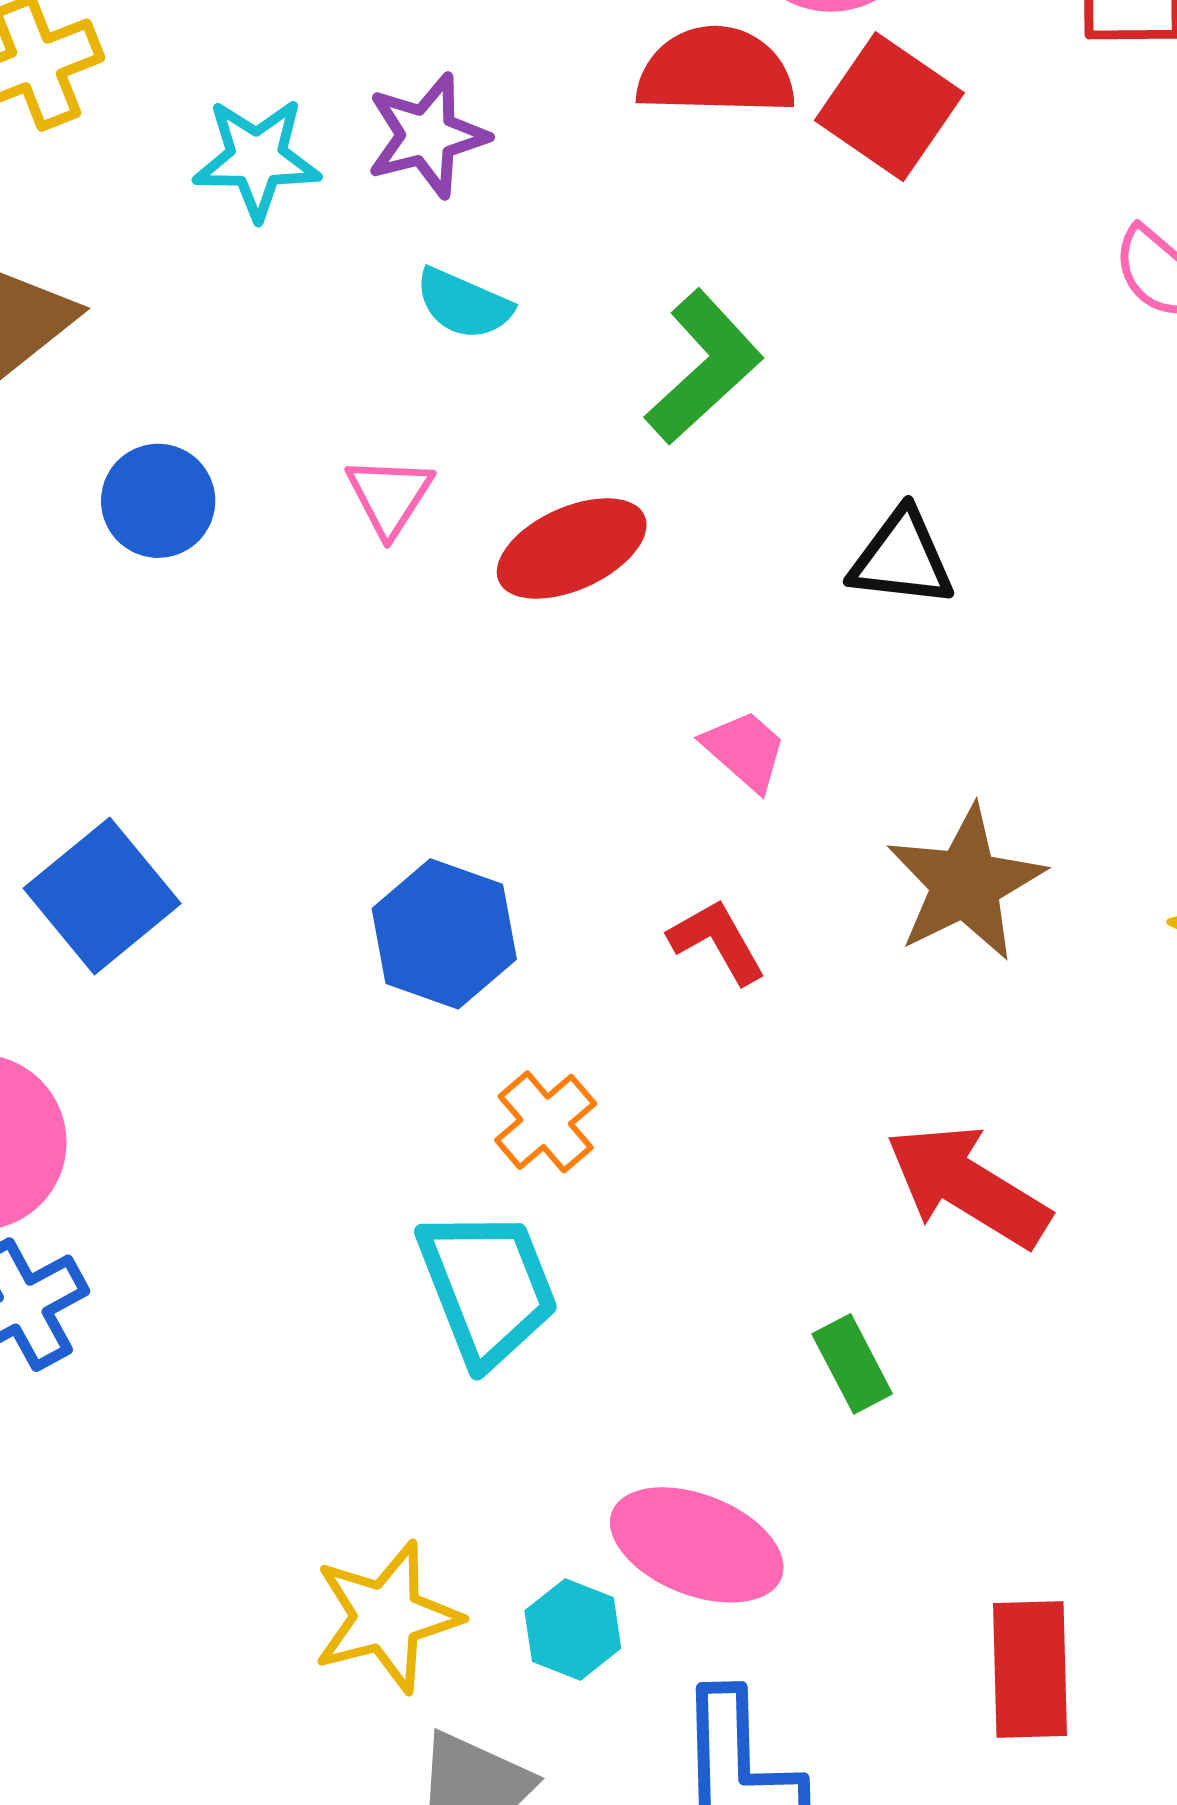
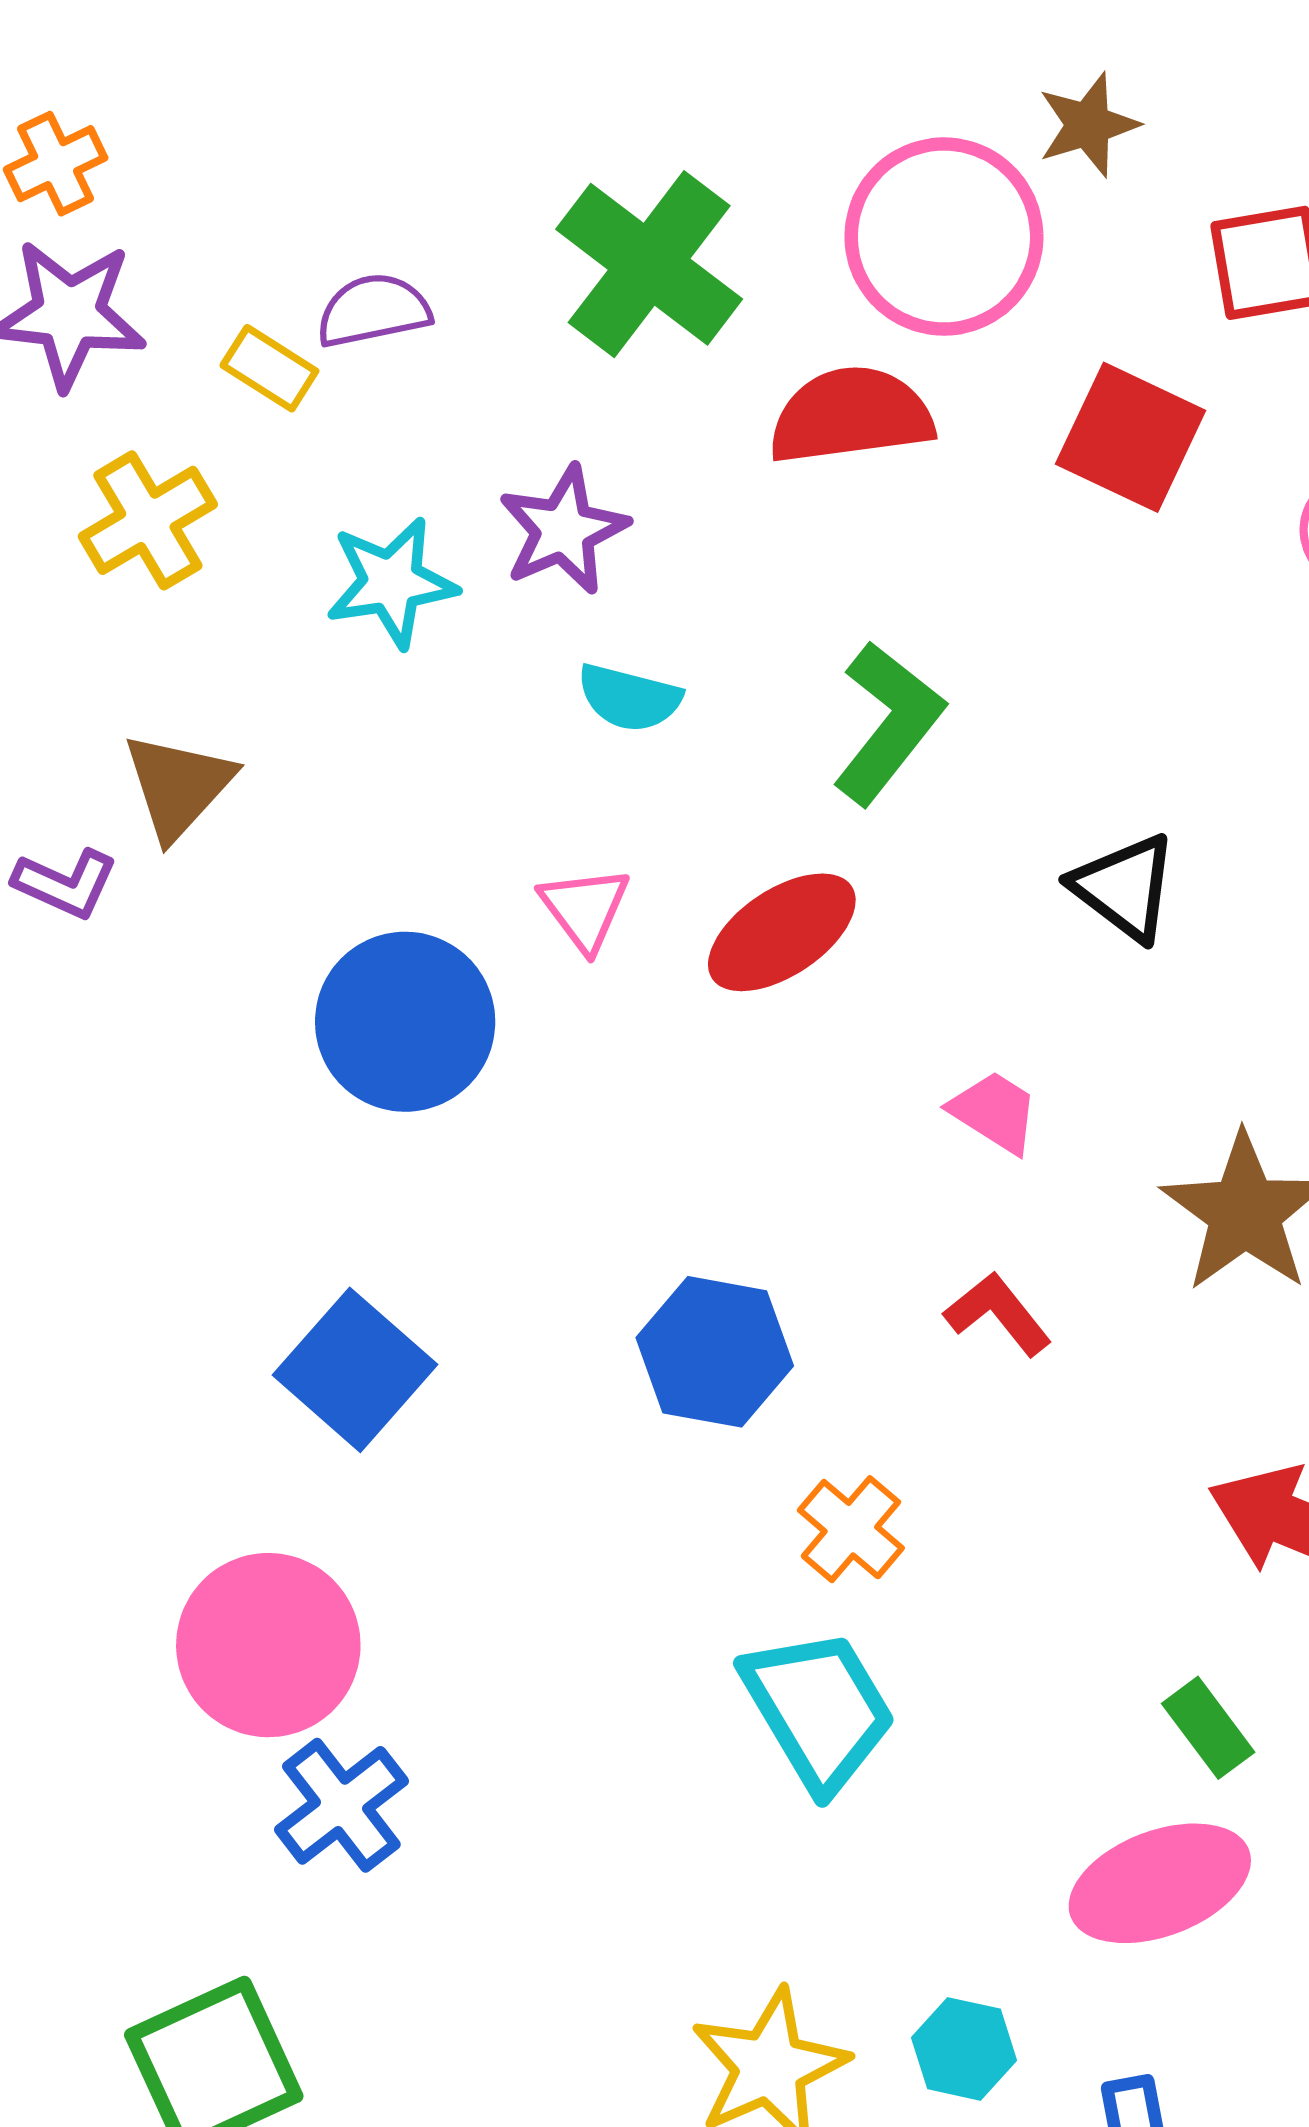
red square: (889, 107) -> (1131, 437), moved
blue circle: (158, 501) -> (405, 1022), moved, size x1.5
black triangle: (902, 558) -> (1125, 887), turned 40
pink ellipse: (697, 1545) -> (1160, 1883), moved, turned -33

